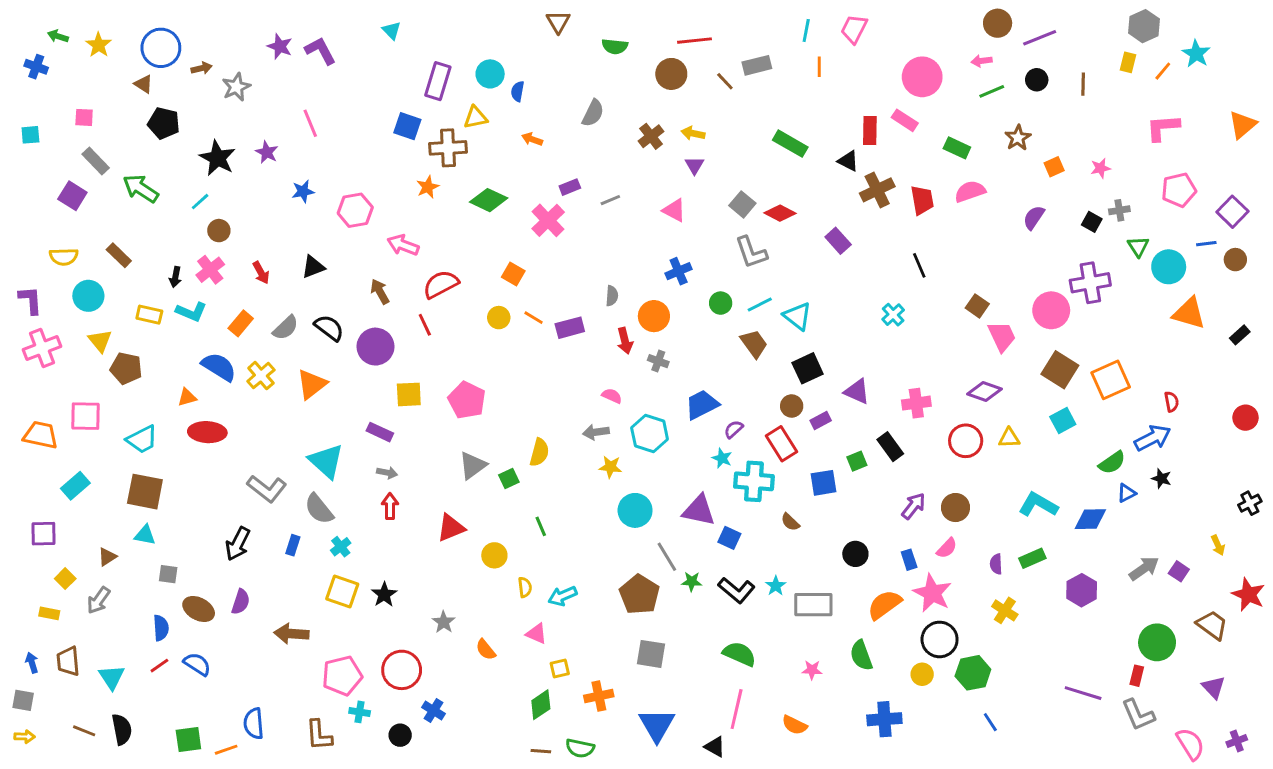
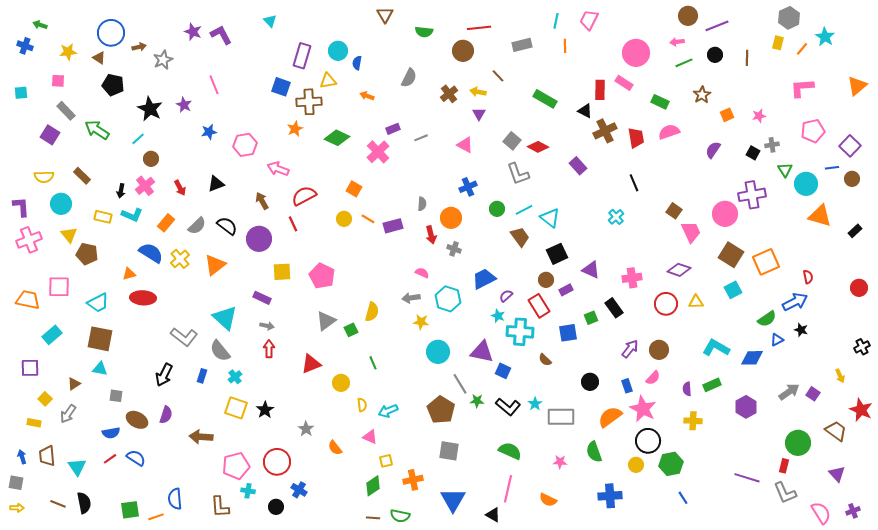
yellow star: (99, 45) -> (68, 52), moved, turned 30
brown line: (725, 81) -> (498, 76), moved
yellow cross: (1005, 610) -> (693, 421), turned -30
blue semicircle: (161, 628) -> (111, 433), turned 84

